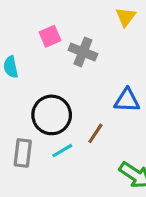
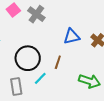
gray cross: (83, 52) -> (36, 14), turned 30

